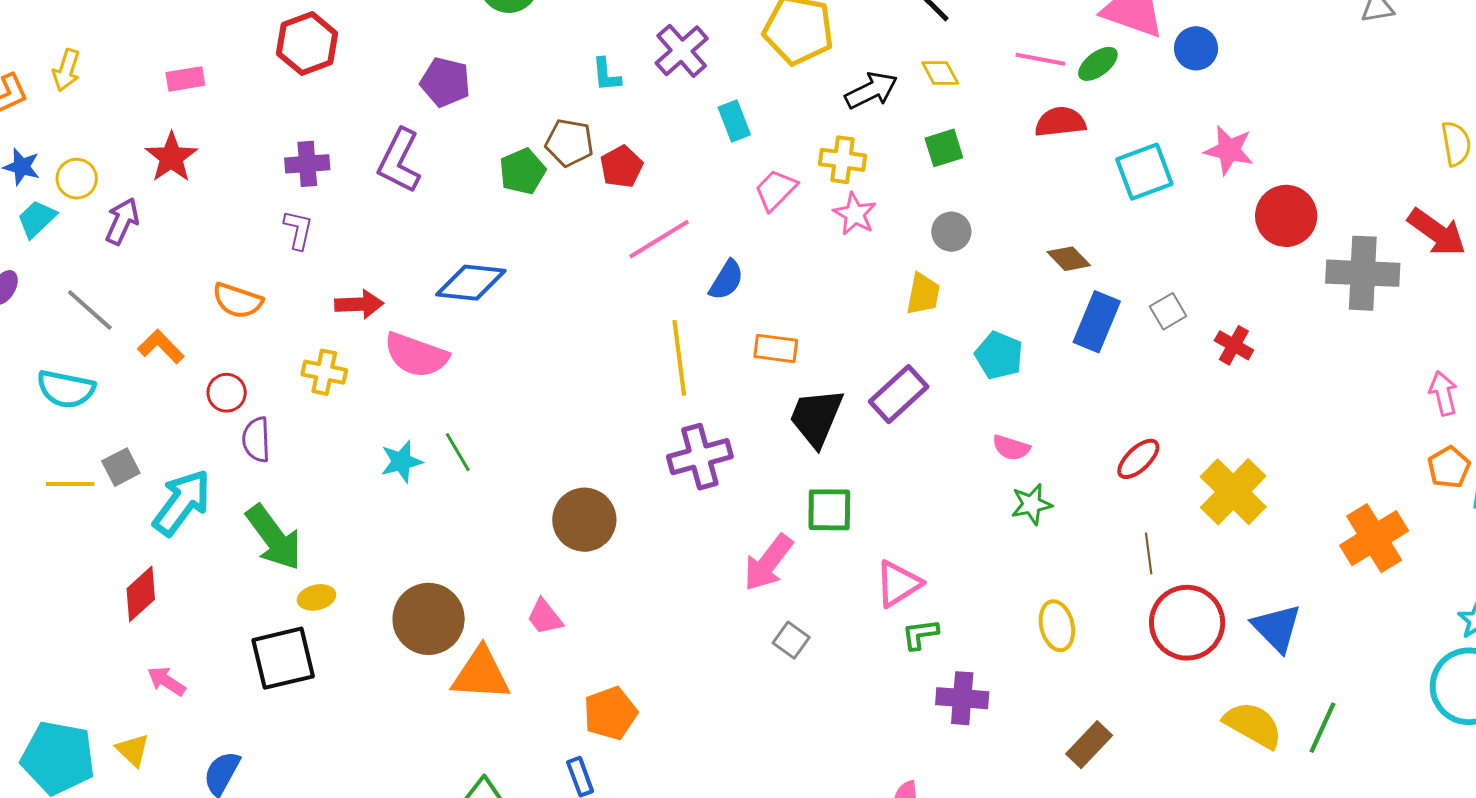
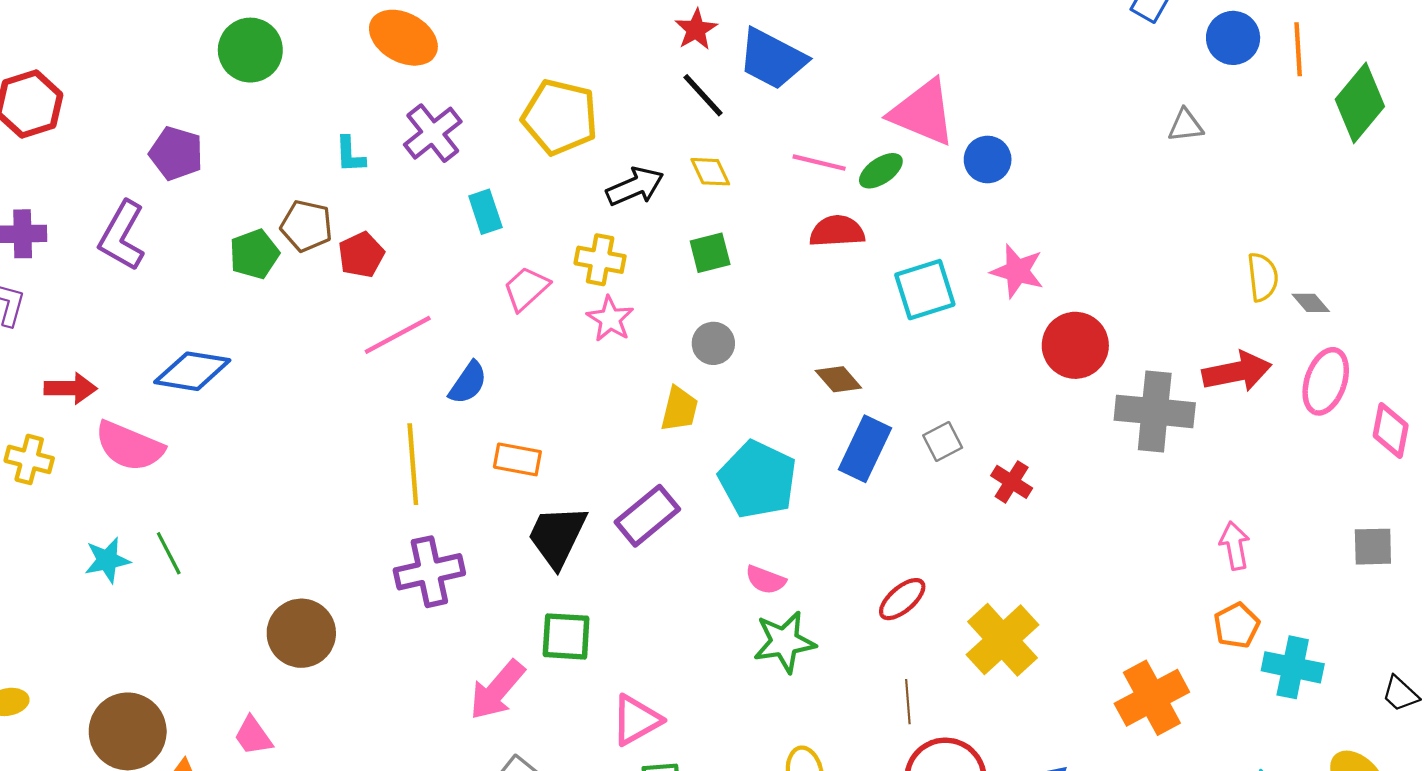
red arrow: (1437, 232) -> (1237, 372), turned -50
cyan pentagon: (999, 355) -> (758, 479), size x1.5
green star: (1032, 504) -> (784, 642), size x1.4

